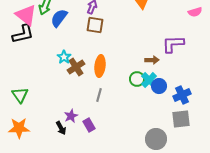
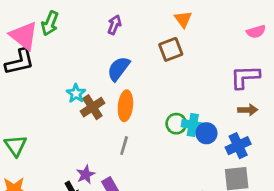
blue semicircle: (59, 18) -> (119, 69), moved
brown square: (95, 25) -> (171, 49), moved, turned -30
purple L-shape: (173, 44) -> (245, 77), moved
brown arrow: (152, 60) -> (248, 110), moved
cyan cross: (149, 80) -> (193, 125), turned -35

